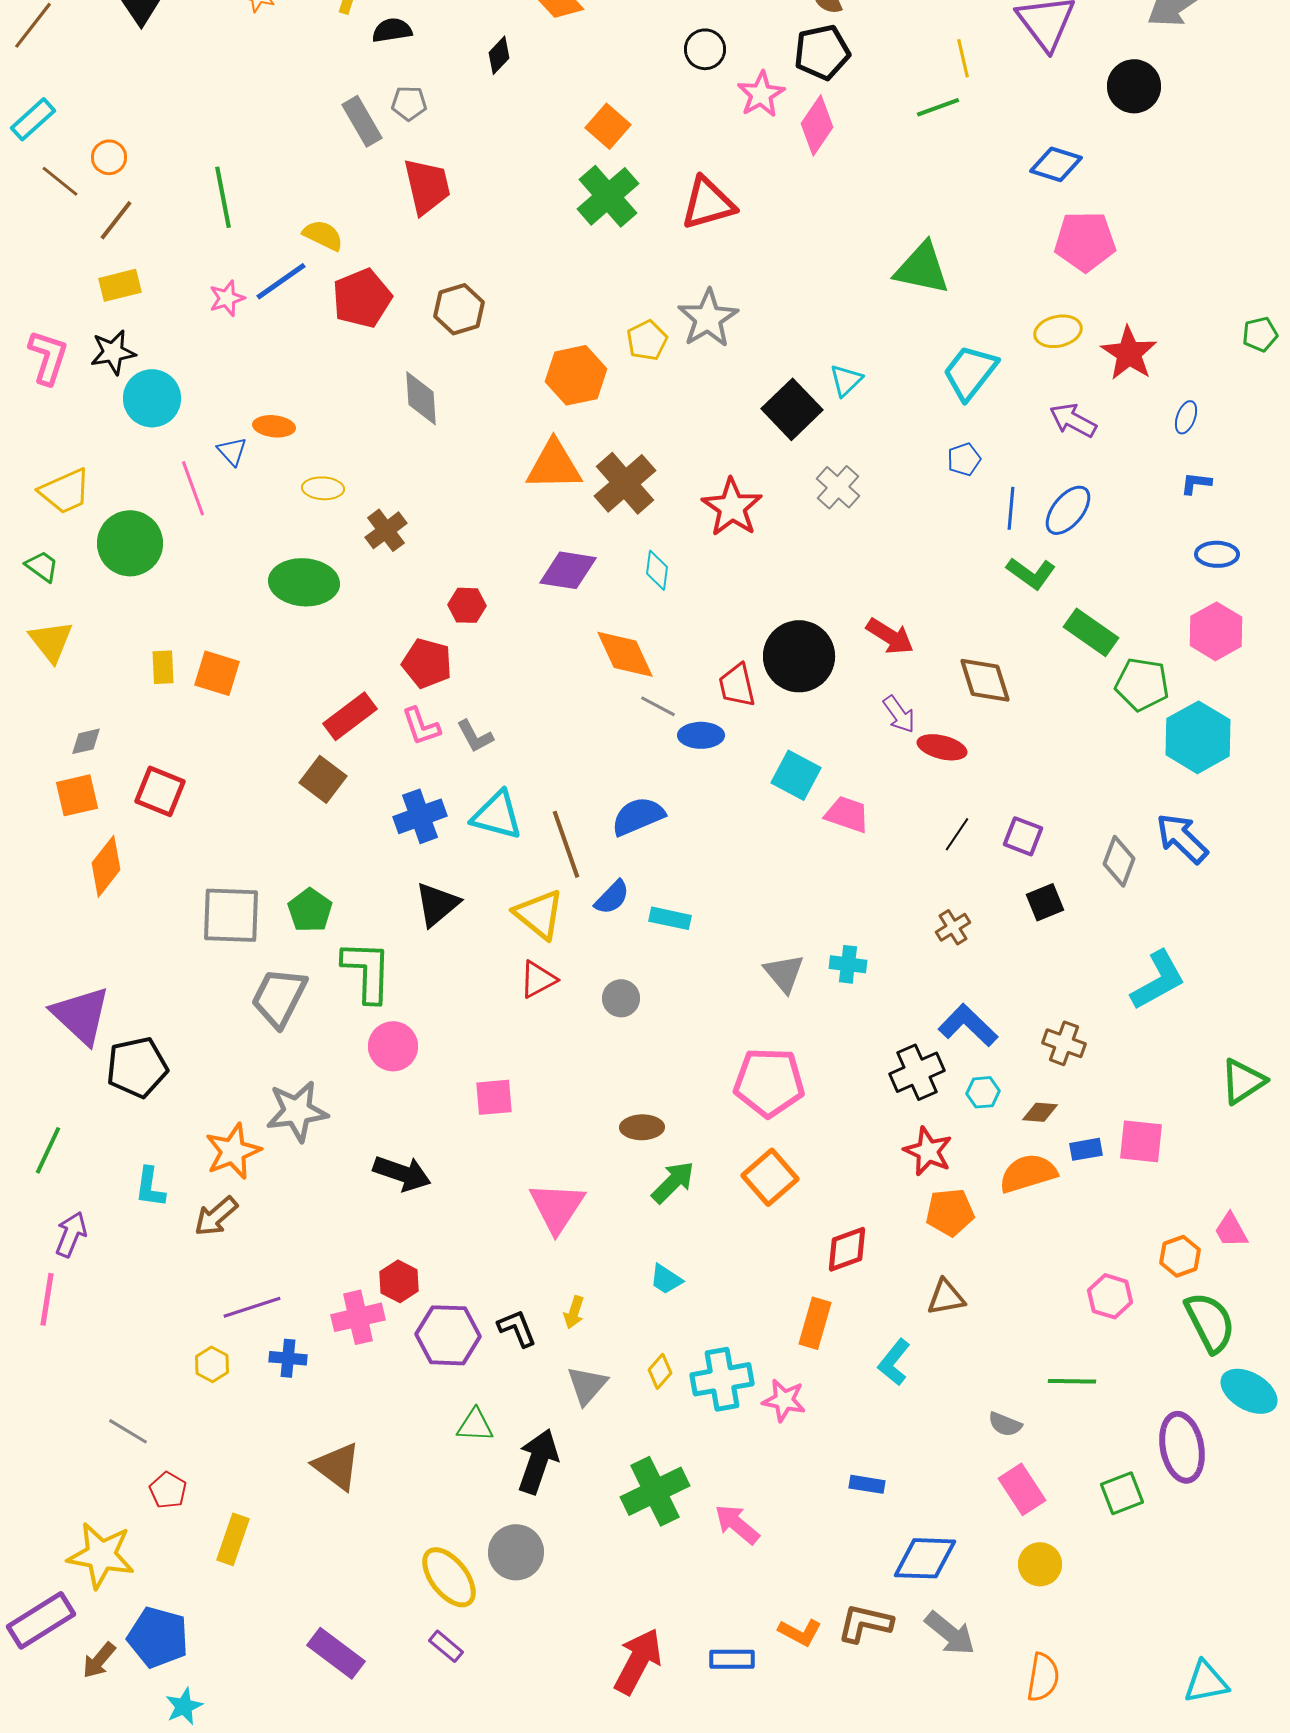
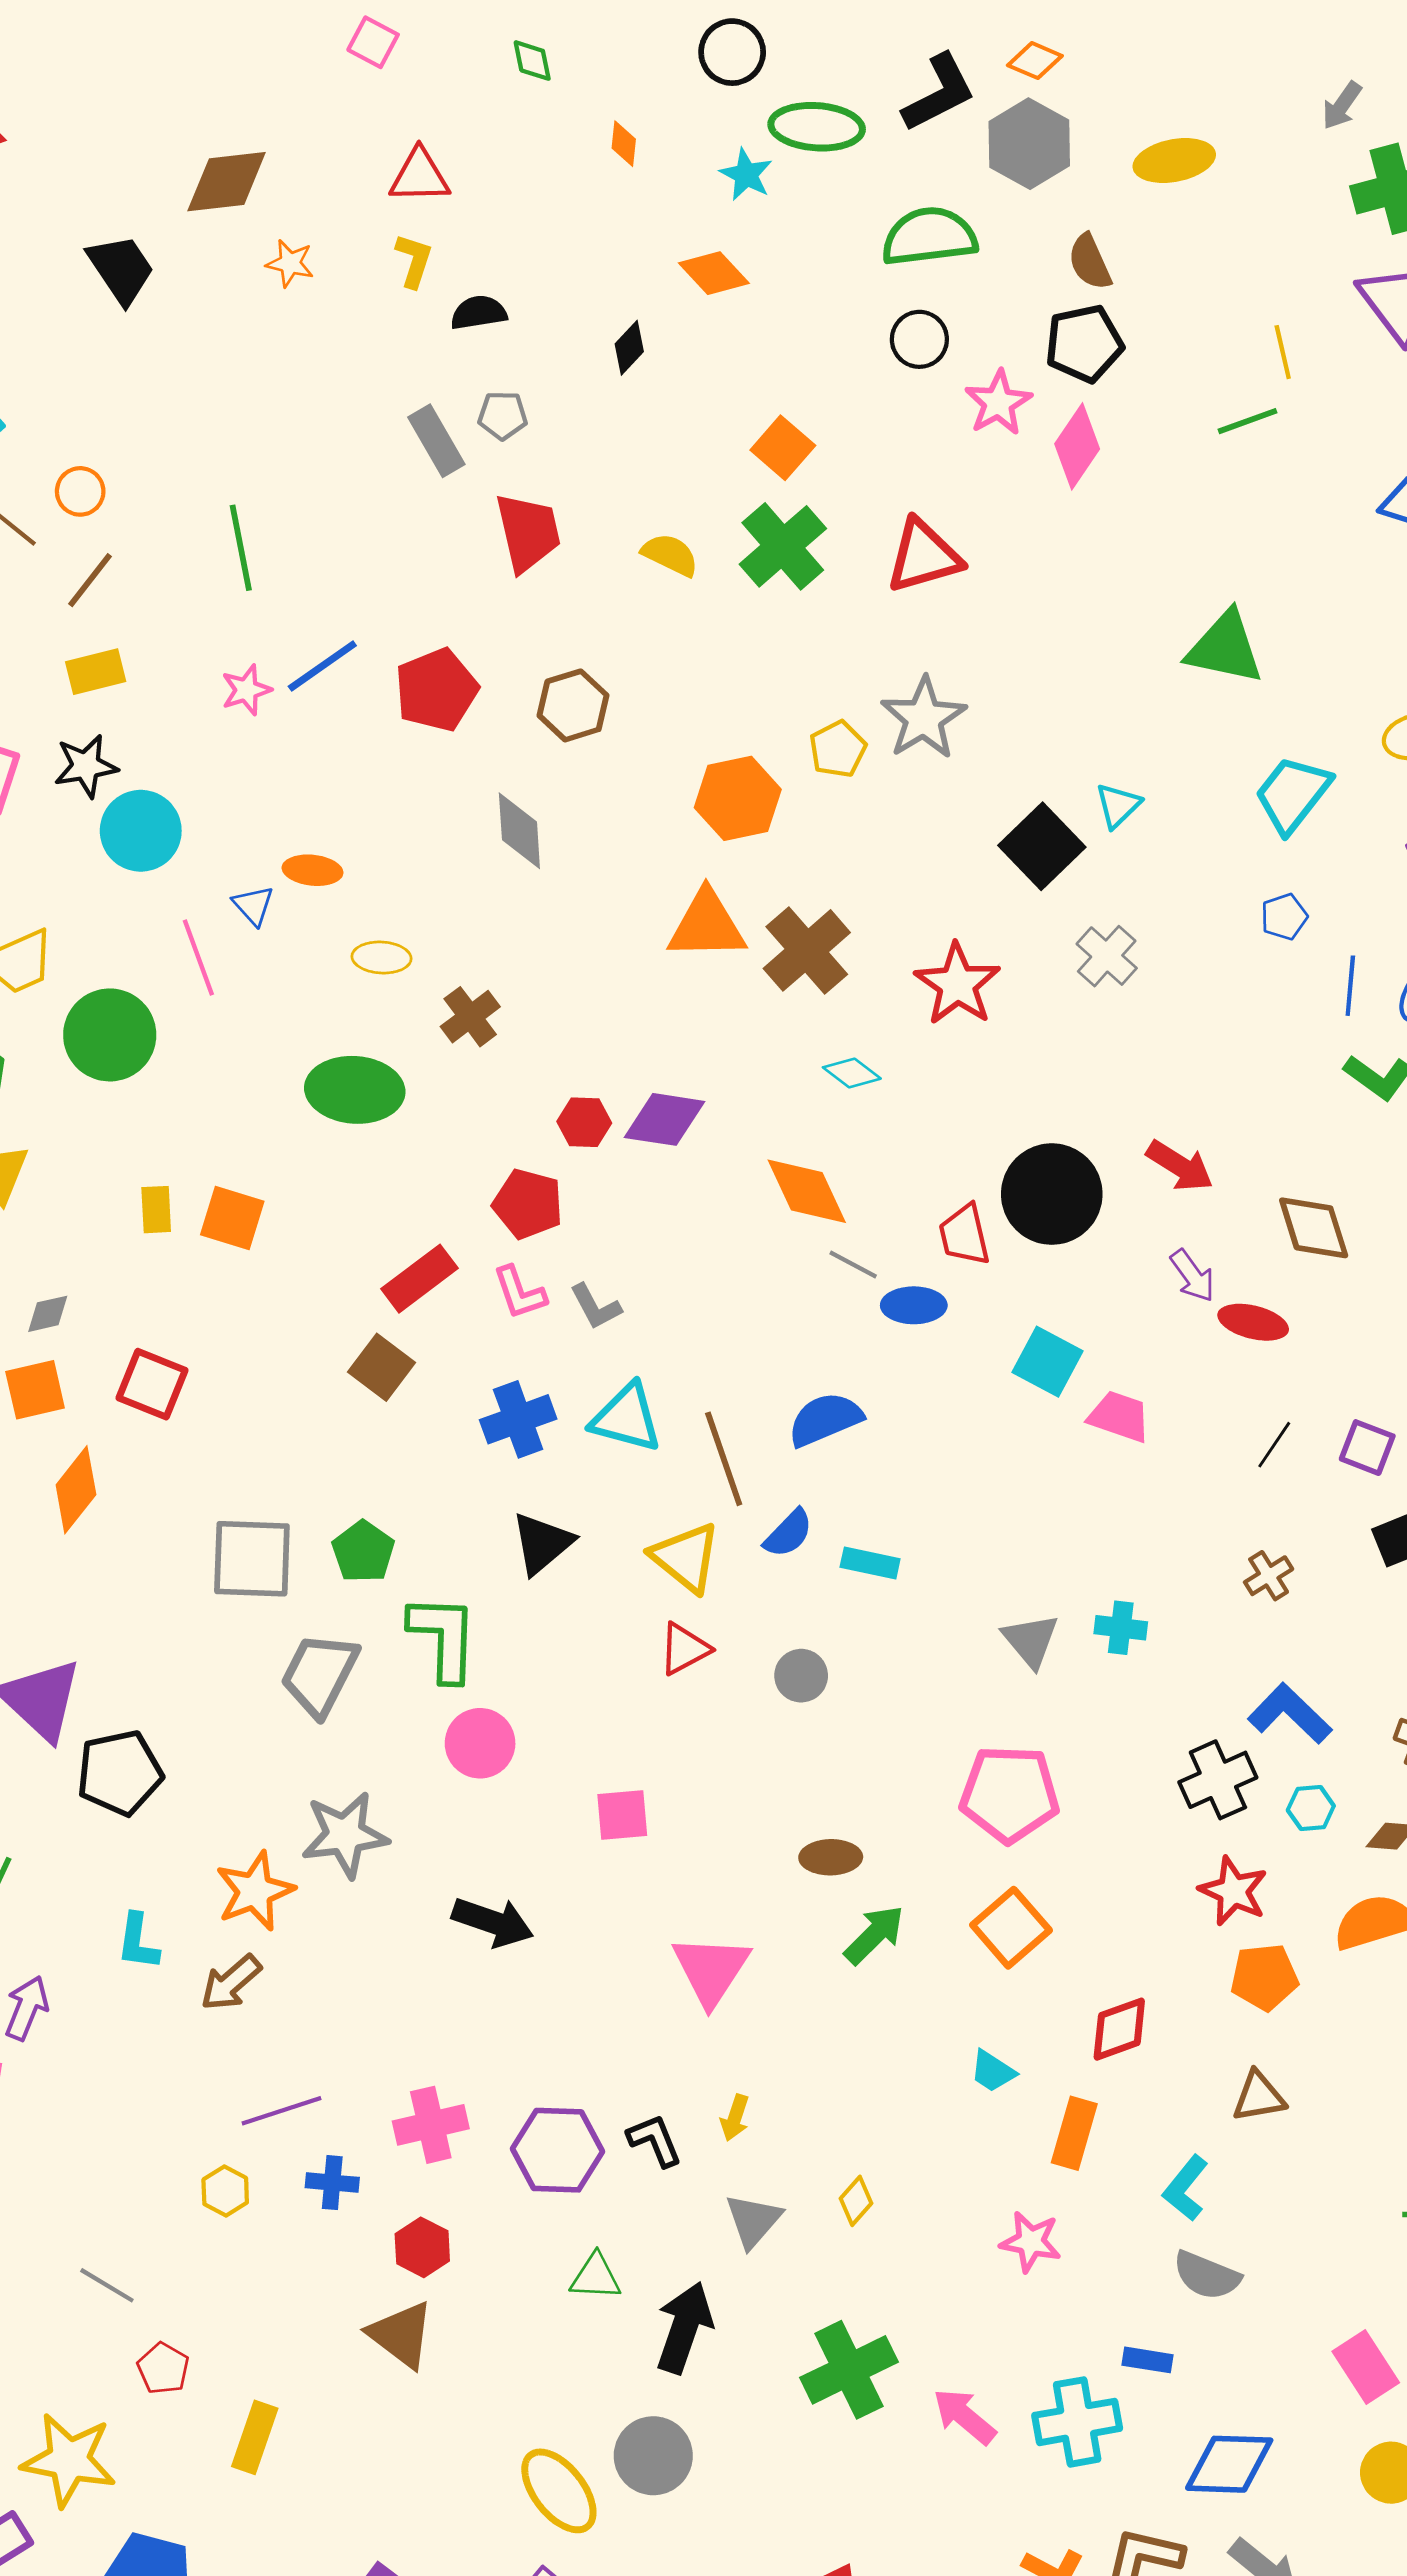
yellow semicircle: (323, 235) -> (670, 555), moved
purple diamond: (568, 570) -> (665, 1119), moved
cyan diamond: (657, 570) -> (852, 1073), turned -60
cyan trapezoid: (666, 1279) -> (993, 2071), moved
red hexagon: (399, 1281) -> (422, 2247), moved
cyan cross: (722, 1379) -> (1077, 2422), moved
gray semicircle: (1005, 1424) -> (1207, 2275), moved, size x1.4

